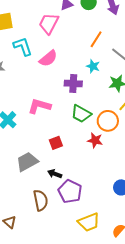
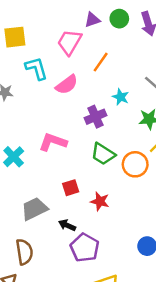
orange line: (96, 39) -> (101, 62), moved
purple cross: (73, 83) -> (96, 117), turned -30
red star: (95, 140) -> (100, 201), moved
brown semicircle: (41, 200) -> (24, 252), moved

